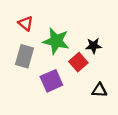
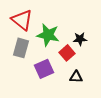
red triangle: (26, 23) -> (22, 20), size x1.6
black triangle: (99, 90) -> (76, 77), moved

